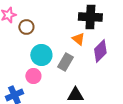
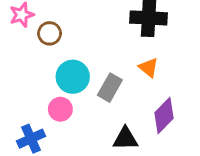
orange triangle: (78, 39) -> (149, 67), moved
purple diamond: (100, 51) -> (164, 115), moved

